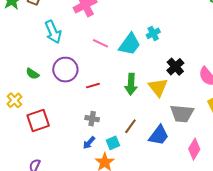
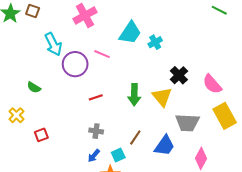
cyan trapezoid: (130, 44) -> (130, 33), moved
purple circle: (65, 70) -> (75, 64), moved
red square: (38, 121) -> (41, 135), size x0.6

